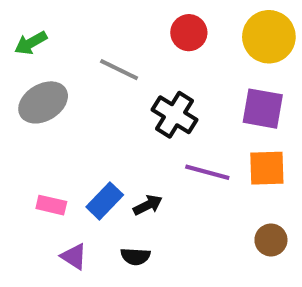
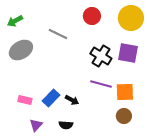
black cross: (174, 115) -> (101, 56), moved
orange square: (267, 168) -> (125, 92), moved
black arrow: (148, 205) -> (72, 100), turned 56
brown circle: (271, 240) -> (124, 116), moved
purple triangle: (74, 256) -> (36, 125), turned 40

